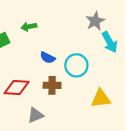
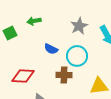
gray star: (95, 21) -> (79, 26), moved
brown cross: (52, 85) -> (64, 75), moved

